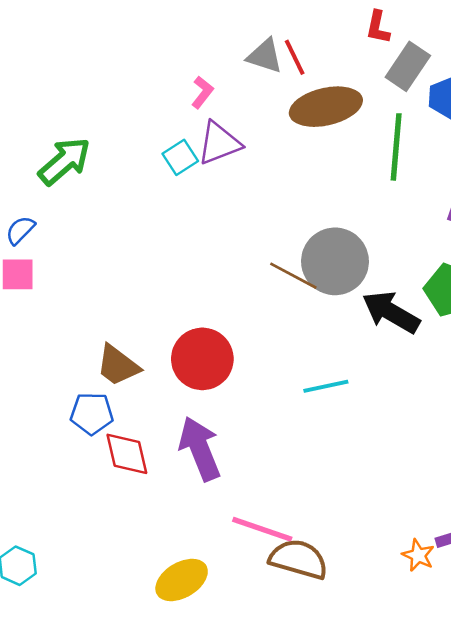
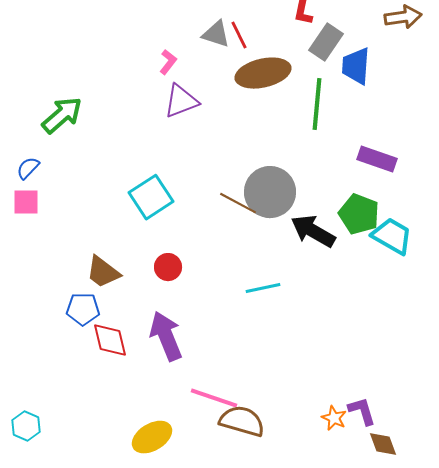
cyan square: (180, 157) -> (151, 197), moved, size x1.6
red circle: (202, 359) -> (168, 267), size x0.6

